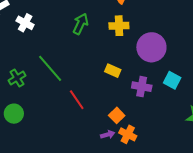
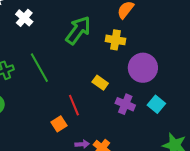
green arrow: (81, 24) -> (78, 30), size x1.4
red line: (77, 100) -> (74, 105), moved
orange square: (117, 115) -> (59, 124), moved

